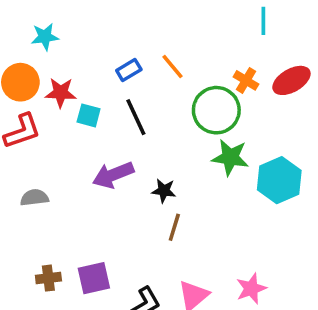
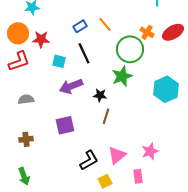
cyan square: (89, 115) -> (59, 61), moved
green star: (230, 157) -> (122, 76), moved, turned -30
brown cross: (48, 278) -> (26, 139), moved
purple square: (94, 278) -> (65, 125), moved

